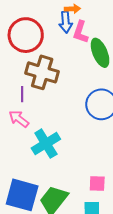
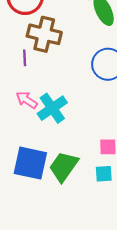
pink arrow: (19, 119) -> (27, 100), moved

